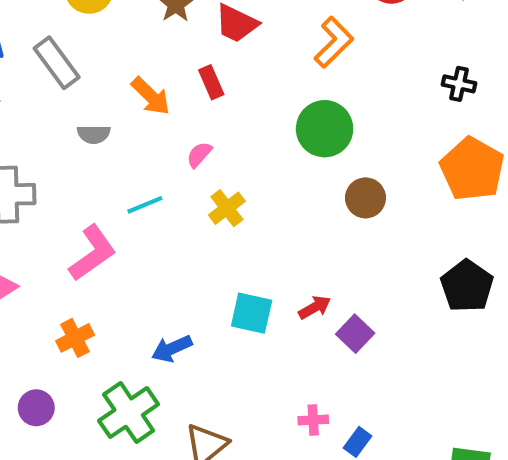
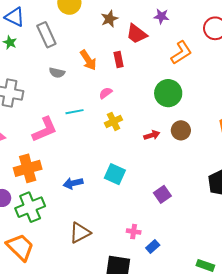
red arrow: (315, 307) -> (152, 135), moved
orange cross: (75, 338) -> (28, 168), size x1.5
green cross: (129, 413) -> (30, 207), moved

